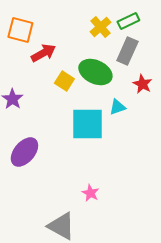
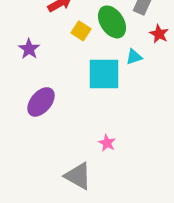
green ellipse: (95, 72) -> (112, 22), turned 32

